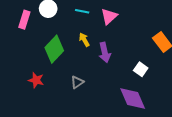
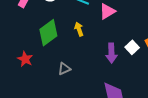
purple arrow: (105, 53) -> (111, 53), moved
white square: (141, 69) -> (132, 47), moved

